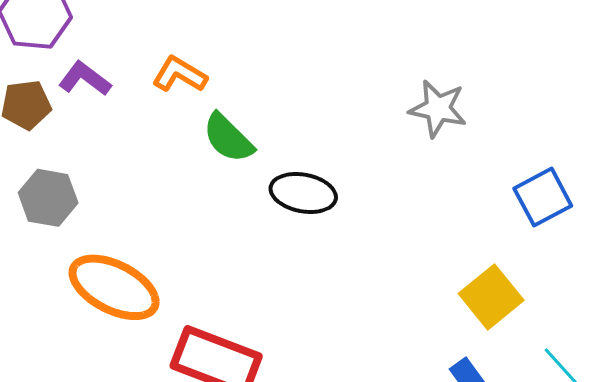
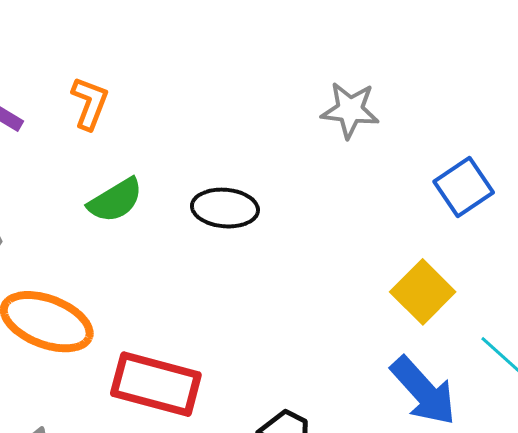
orange L-shape: (180, 74) -> (90, 103), turned 86
green semicircle: (228, 138) -> (115, 200), moved, turned -70

